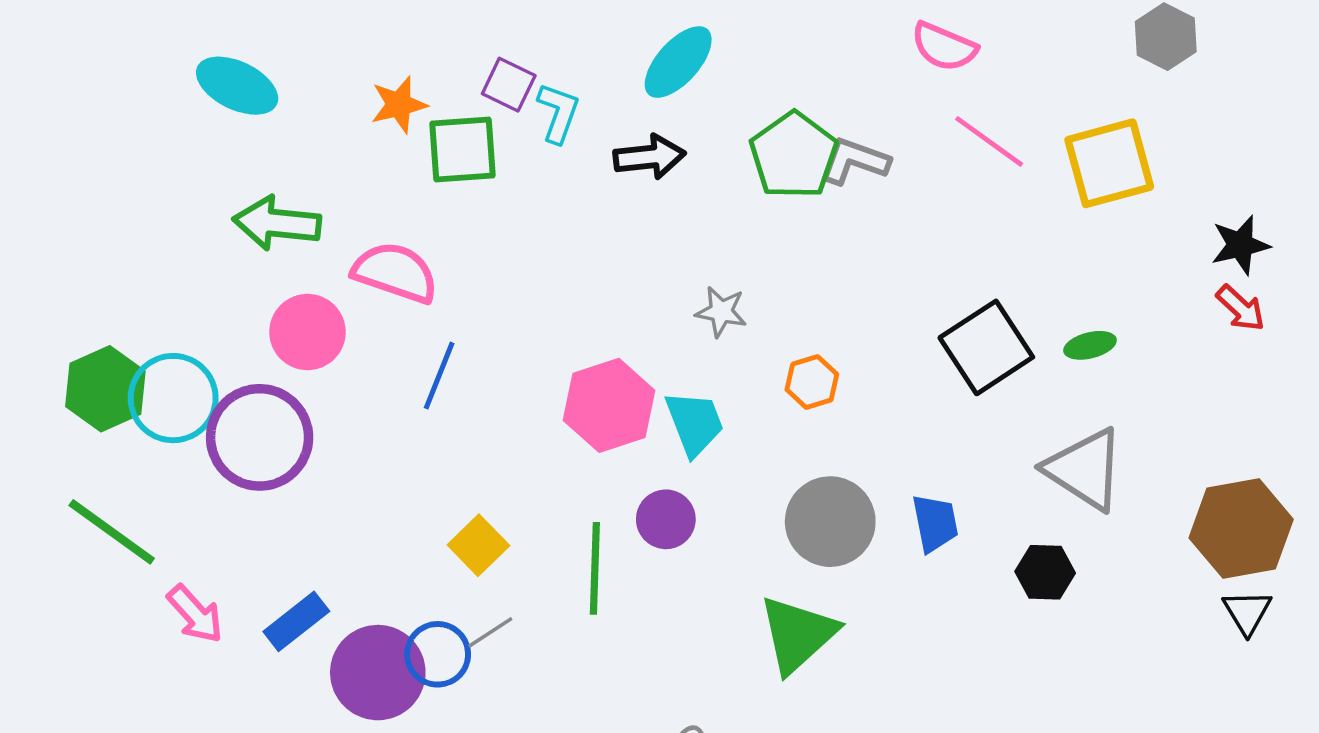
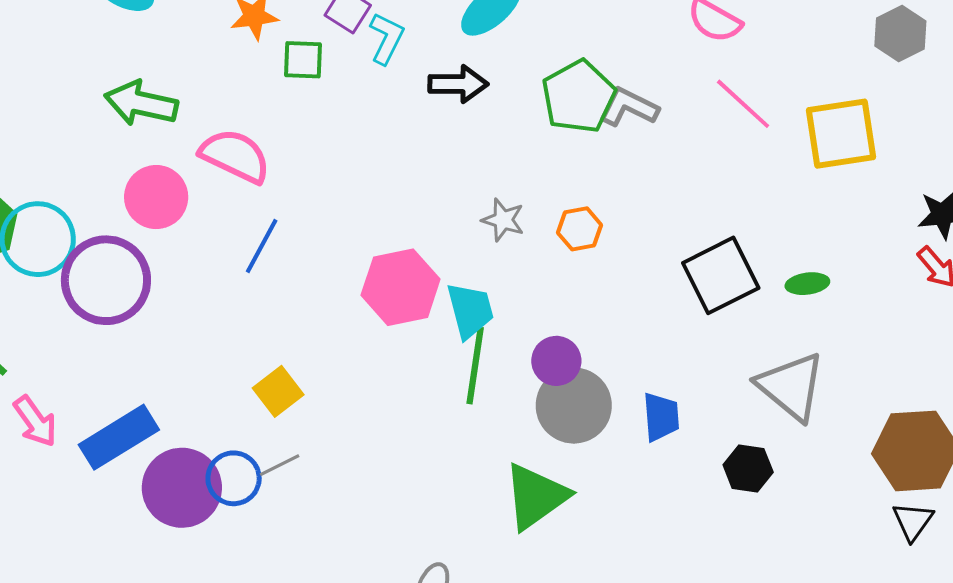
green square: (463, 150) -> (303, 60), size x0.7
orange hexagon: (812, 382) -> (580, 229), moved
purple circle: (666, 519) -> (556, 361), moved
green line: (595, 568) -> (475, 365), moved
blue rectangle: (296, 621) -> (119, 437), size x1.4

